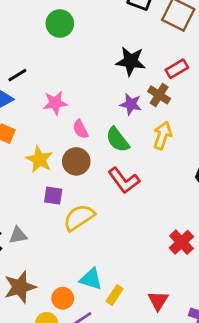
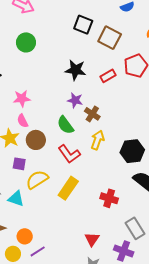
brown cross: (159, 95) -> (92, 114), moved
pink semicircle: (80, 129) -> (23, 121), moved
yellow arrow: (162, 135) -> (98, 140), moved
red cross: (181, 242) -> (109, 198), turned -30
cyan triangle: (91, 279) -> (16, 199), moved
yellow rectangle: (115, 295) -> (68, 188), moved, size x1.6

